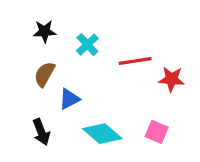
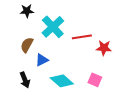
black star: (45, 31) -> (27, 11), moved
cyan cross: (87, 45) -> (53, 27), size x1.6

